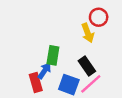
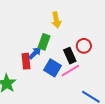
red circle: (99, 17) -> (84, 46), moved
yellow arrow: (88, 33) -> (56, 20), moved

